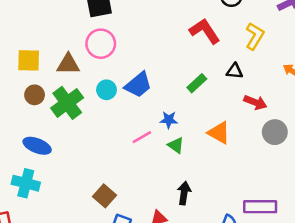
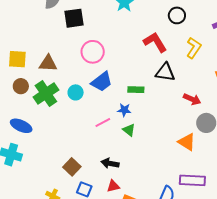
pink circle: (101, 44) -> (93, 52), moved
black triangle: (235, 71) -> (165, 72), moved, size x1.5
green rectangle: (197, 83) -> (136, 90), moved, turned 42
cyan circle: (106, 90) -> (76, 92), moved
orange triangle: (219, 133) -> (187, 142), moved
black arrow: (184, 193) -> (110, 163), moved, turned -90

